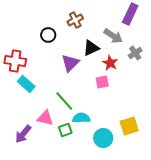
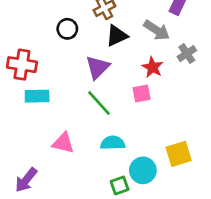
black triangle: (91, 48) -> (117, 36), moved
cyan rectangle: (26, 84) -> (37, 96), turned -42
green line: (64, 101) -> (99, 103), moved
green square: (65, 130) -> (120, 185), moved
purple arrow: (23, 134) -> (26, 180), moved

